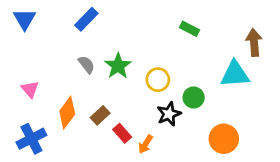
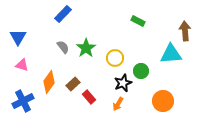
blue triangle: (25, 19) -> (18, 37), moved
pink triangle: (30, 89) -> (22, 65), turned -32
orange arrow: (145, 144) -> (118, 104), moved

